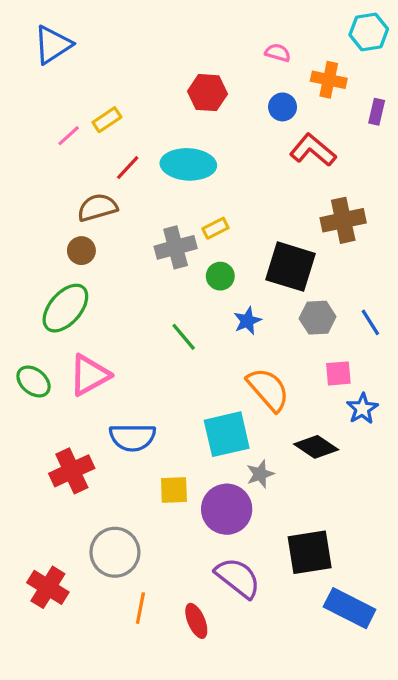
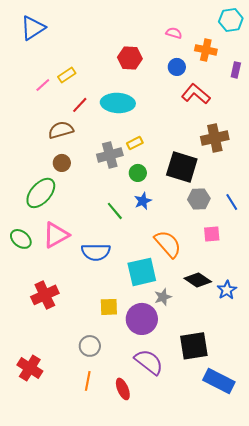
brown circle: (81, 251) -> (62, 163), moved
blue star: (247, 321) -> (143, 201), moved
blue star: (362, 409) -> (227, 290), moved
blue semicircle: (132, 437) -> (96, 252), moved
gray circle: (115, 552) -> (90, 346), moved, size x0.7

